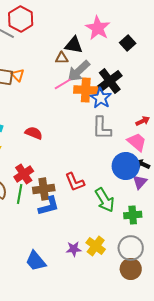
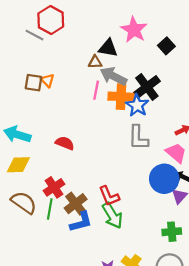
gray arrow: (79, 71) -> (113, 76), turned 70
pink line: (63, 84) -> (96, 90), turned -48
brown cross: (44, 189) -> (76, 204), turned -30
green arrow: (105, 200) -> (112, 215), moved

